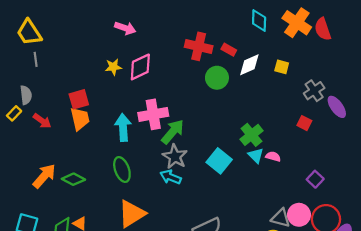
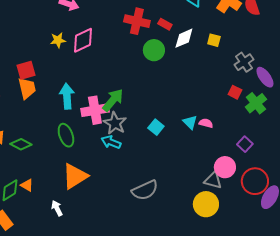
pink cross: (153, 114) -> (95, 110), moved
green cross: (252, 135) -> (256, 103), moved
cyan square: (219, 161) -> (156, 127), size x0.7
pink circle: (299, 215) -> (225, 167), moved

